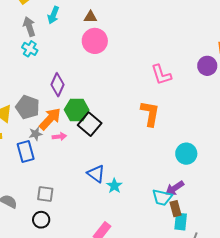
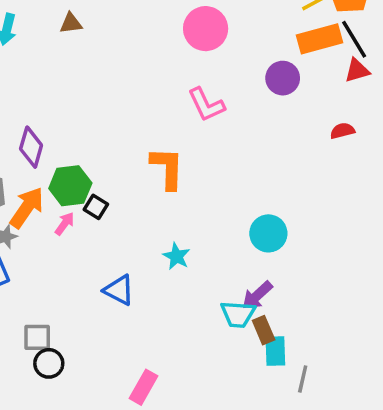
pink circle: (95, 41) -> (206, 29), moved
orange L-shape: (150, 113) -> (167, 168), moved
black square: (90, 124) -> (96, 207), size x0.6
pink arrow: (59, 137) -> (65, 224), moved, turned -40
cyan star: (114, 186) -> (176, 256), moved
black circle: (41, 220) -> (49, 363), moved

